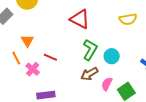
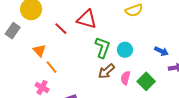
red line: (50, 57) -> (61, 29), moved, turned 32
orange line: (16, 58) -> (52, 67), moved
pink cross: (33, 69) -> (42, 87), moved

